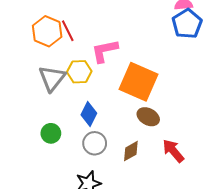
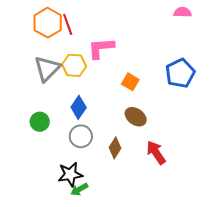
blue pentagon: (187, 24) -> (180, 73), moved
orange square: (139, 82) -> (130, 82), size x0.5
brown diamond: (131, 151) -> (115, 148), turned -35

